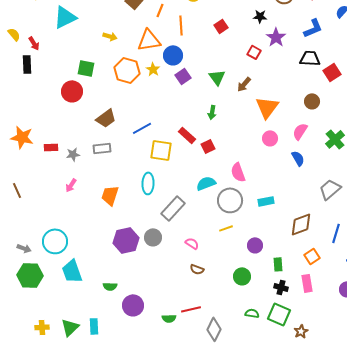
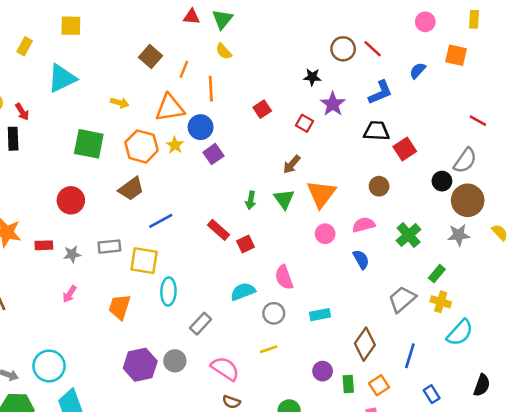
red square: (221, 26) -> (262, 109), moved
green square: (86, 68) -> (89, 144), size x1.4
green triangle: (217, 77) -> (284, 199), moved
red circle: (72, 91) -> (71, 200), moved
brown trapezoid: (106, 118) -> (131, 189), moved
pink semicircle: (300, 131) -> (364, 225), turned 42
yellow square: (161, 150) -> (144, 261), moved
gray circle: (230, 200) -> (274, 313), size x0.7
gray rectangle: (173, 208) -> (201, 324), size x0.7
brown diamond: (301, 224) -> (365, 344), turned -35
pink semicircle: (192, 243) -> (225, 369), size x1.6
purple circle: (255, 245) -> (323, 371), moved
green rectangle: (278, 264) -> (348, 384), moved

